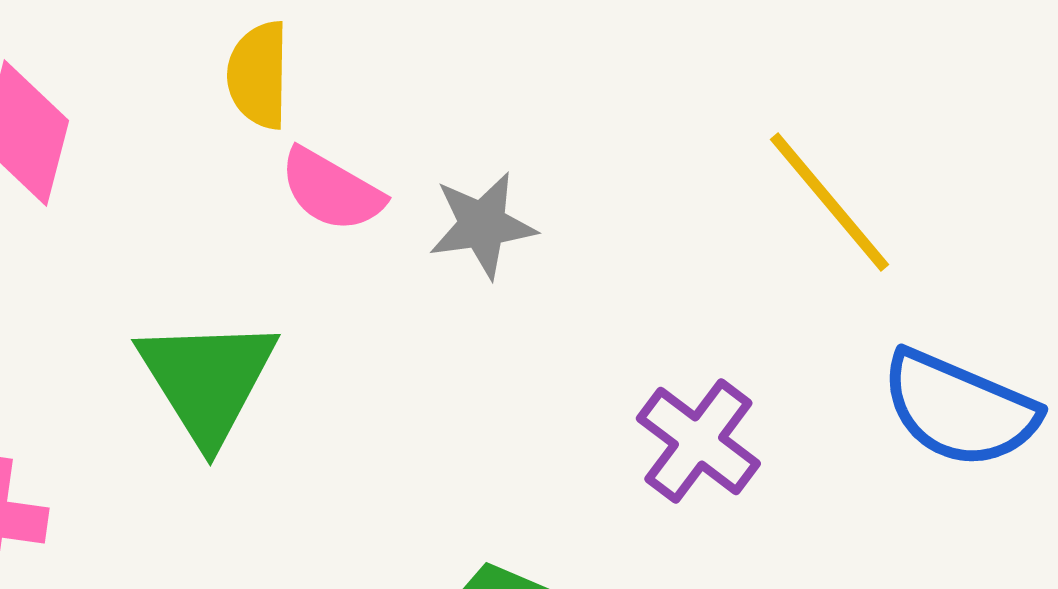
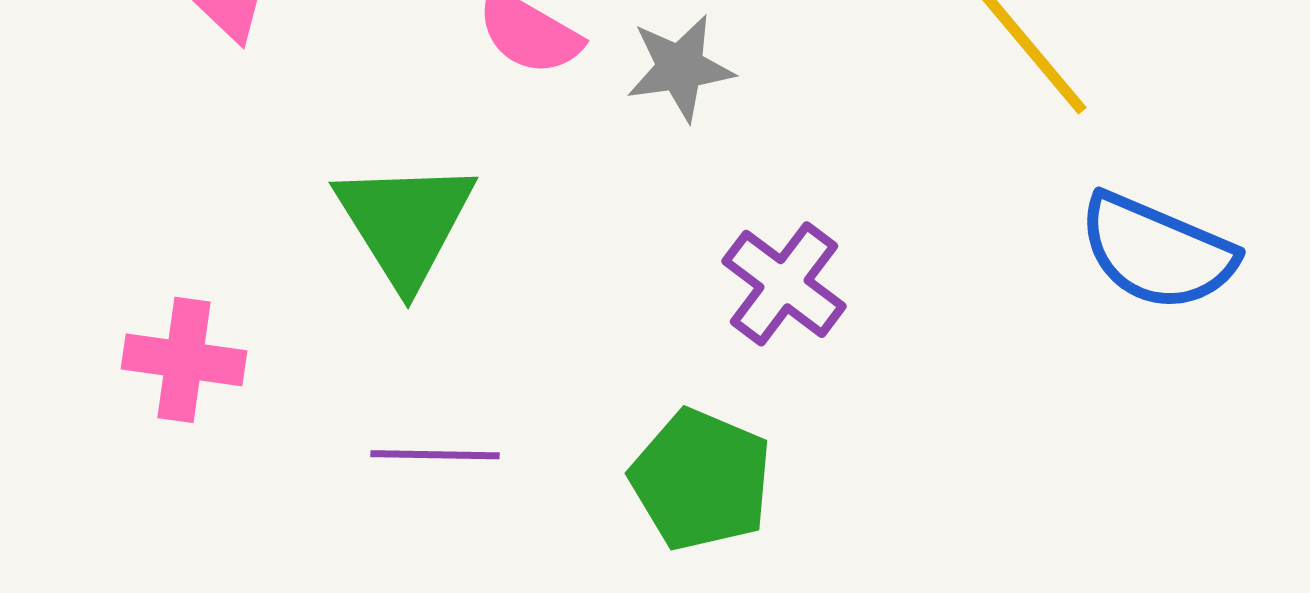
purple cross: (698, 441) -> (784, 284), moved

